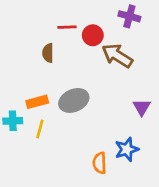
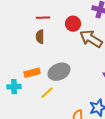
red line: (67, 27) -> (43, 18), moved
yellow line: (40, 129) -> (47, 93), moved, turned 32

